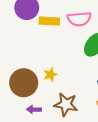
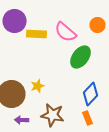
pink semicircle: (79, 19) -> (66, 32), turned 45

